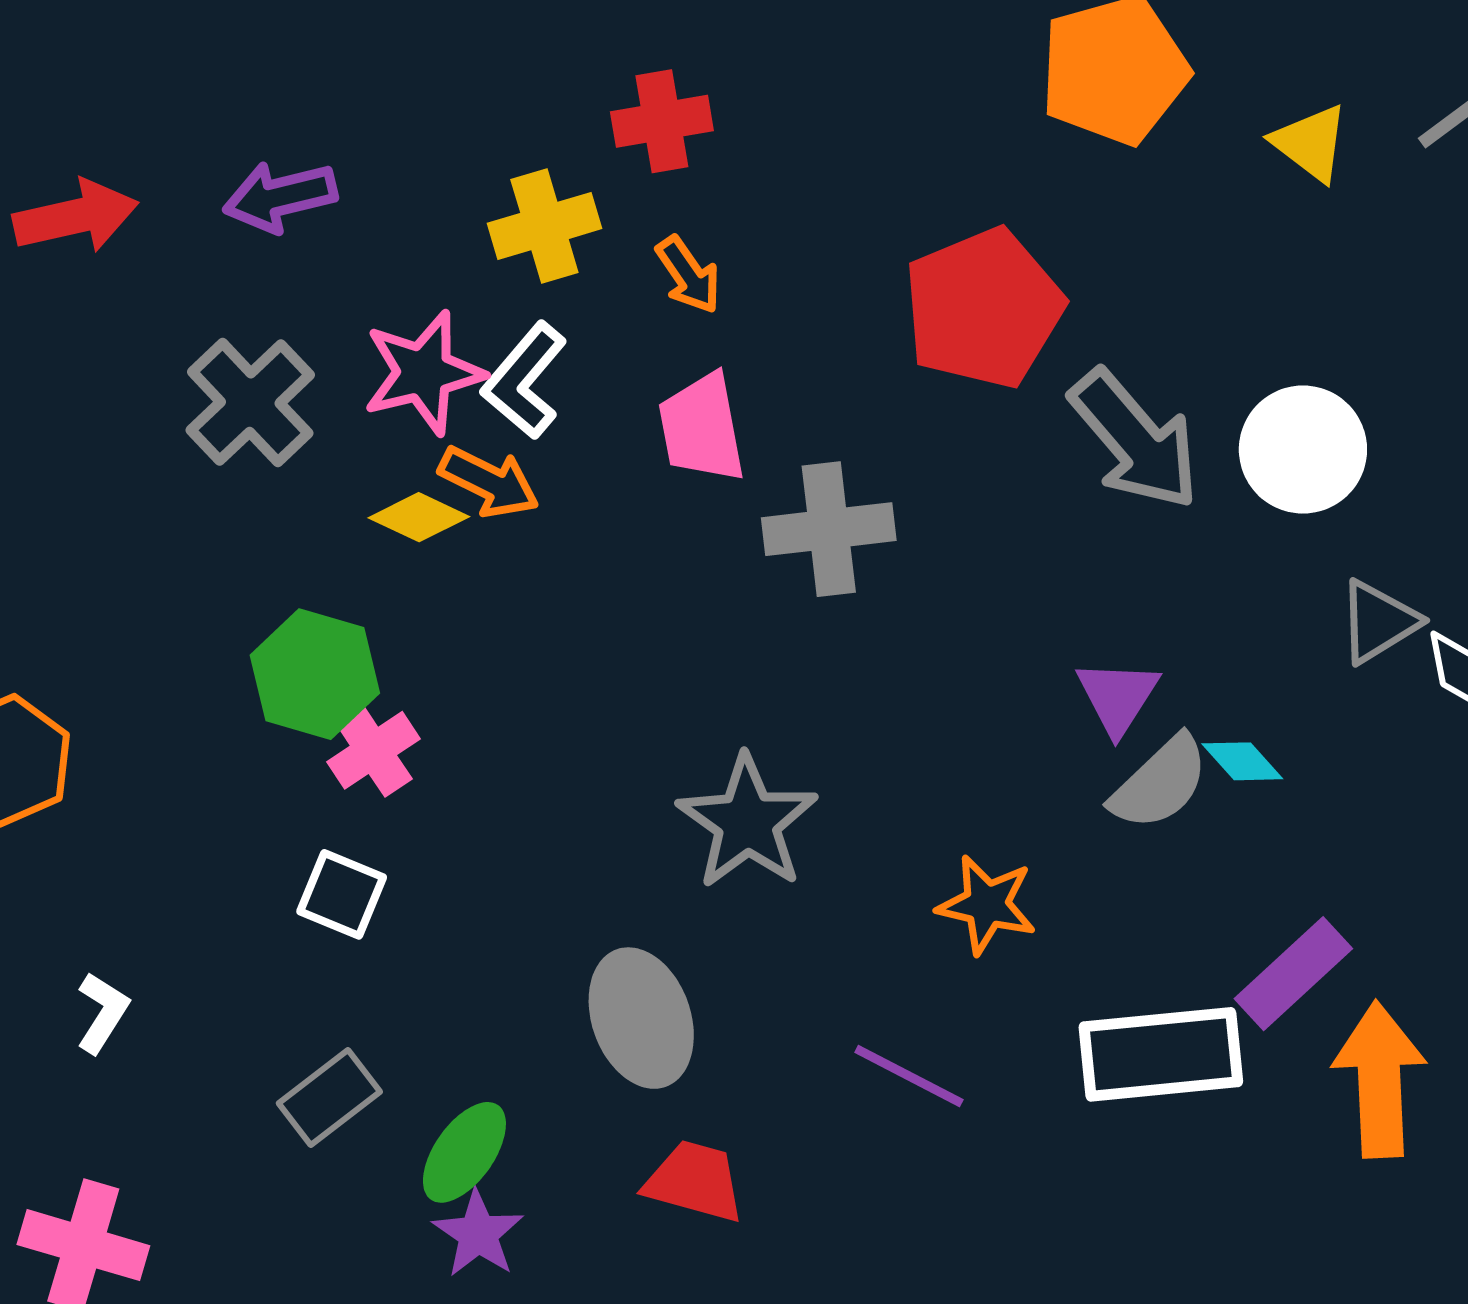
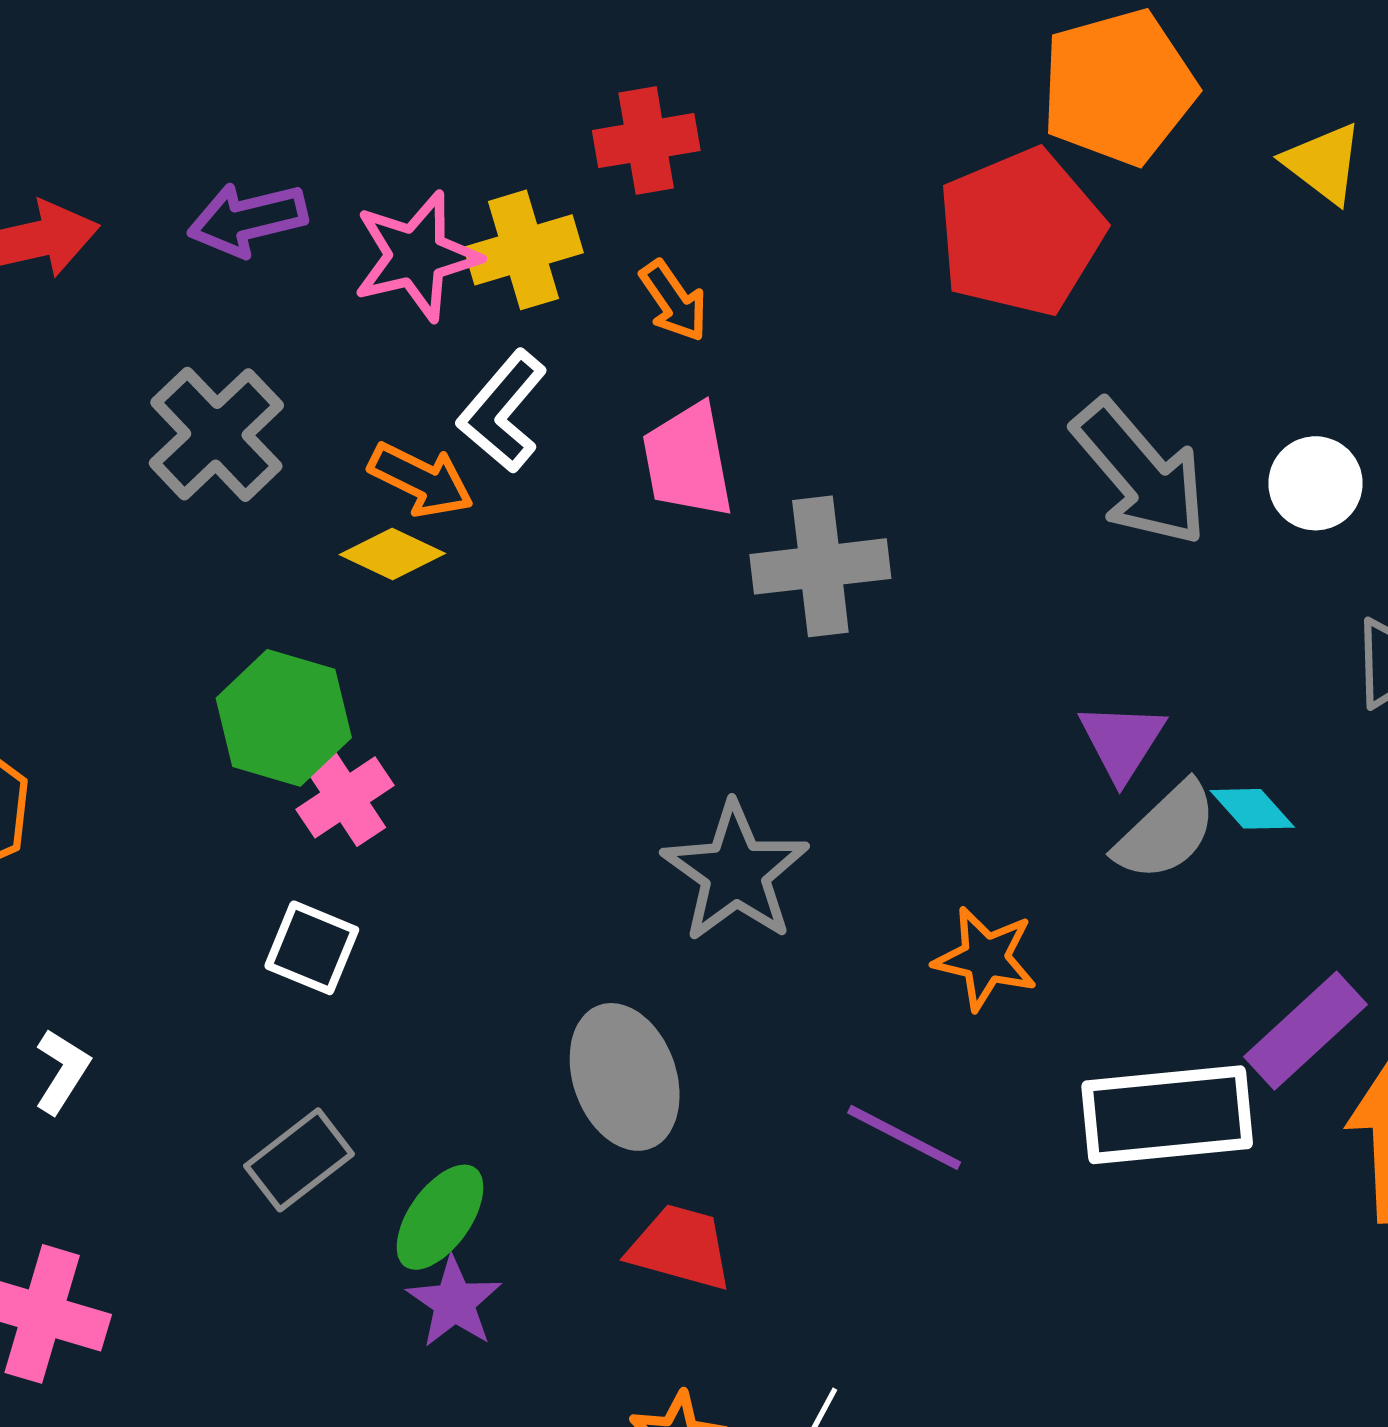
red pentagon: (983, 308) -> (1021, 232), moved
pink star: (424, 373) -> (416, 256), moved
white circle: (1303, 450) -> (1315, 483), size x0.7
orange arrow: (489, 482) -> (421, 480), moved

